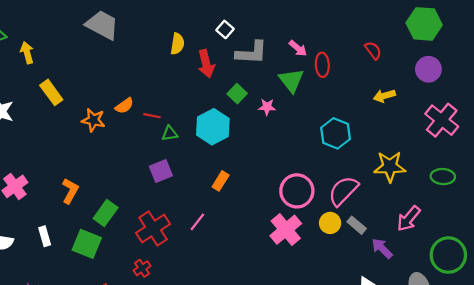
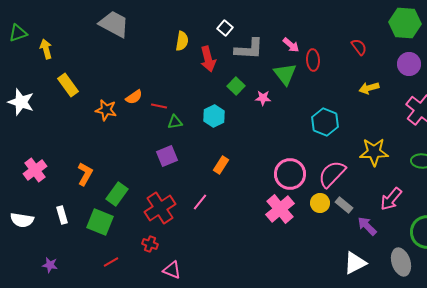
cyan hexagon: (213, 127) -> (214, 116), size x0.7
red cross: (142, 268) -> (150, 244), turned -35

